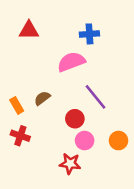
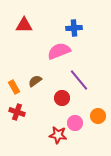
pink circle: (85, 141) -> (75, 123), moved

